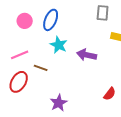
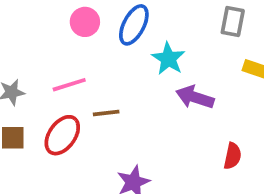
cyan star: (59, 45) -> (168, 59), moved
brown line: (41, 68) -> (106, 113), turned -32
red semicircle: (110, 94) -> (233, 156), moved, turned -32

